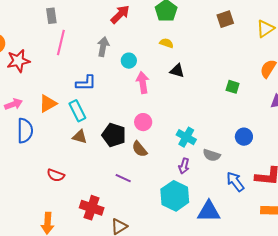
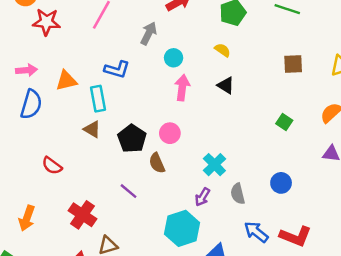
brown square: (225, 19) -> (293, 64), moved
gray semicircle: (212, 155) -> (238, 194), turned 42
blue arrow: (235, 182) -> (256, 232), turned -30

